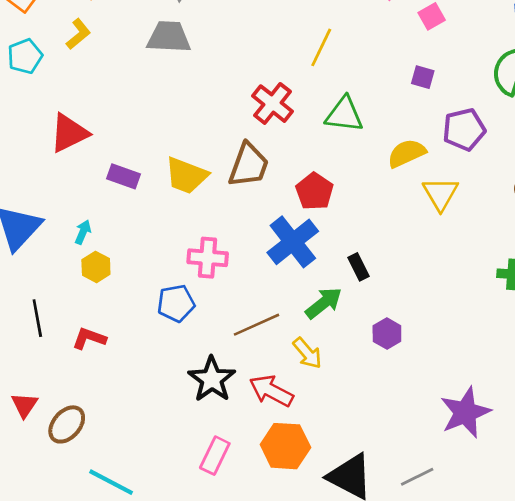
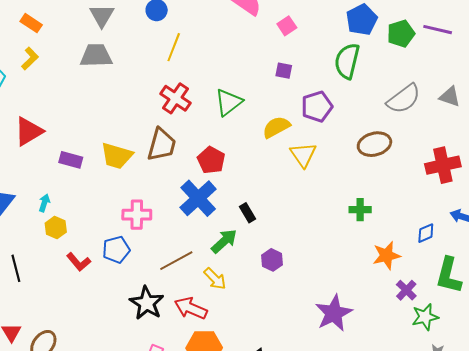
yellow line: (321, 47) -> (174, 47), moved
green triangle: (344, 114) -> (229, 102), turned -40
red L-shape: (89, 338) -> (79, 262), moved, turned -145

